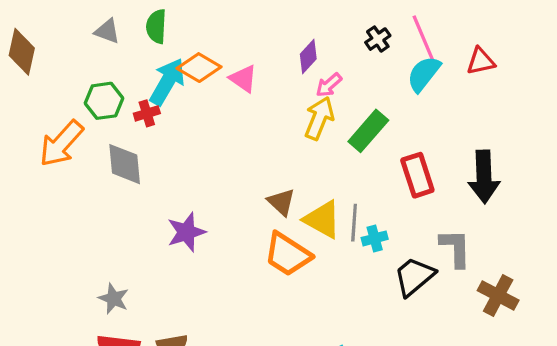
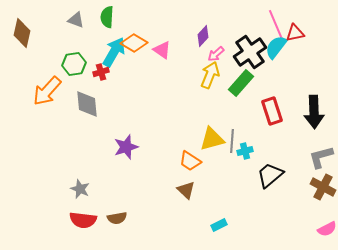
black cross: (378, 39) -> (250, 52), moved, size x2.0
red triangle: (481, 61) -> (295, 33), moved
brown triangle: (281, 202) -> (186, 190), moved
yellow triangle: (322, 219) -> (212, 139), turned -44
gray L-shape: (455, 248) -> (321, 157), moved, turned -104
orange trapezoid: (288, 254) -> (190, 161), size x0.7

